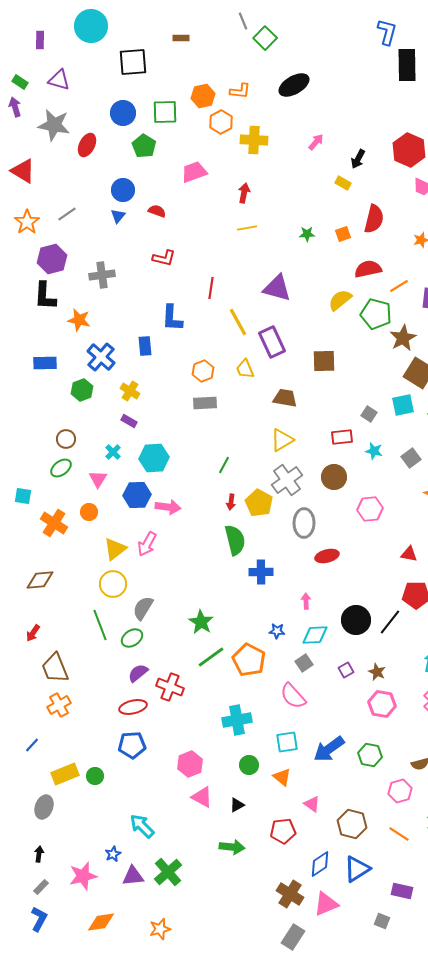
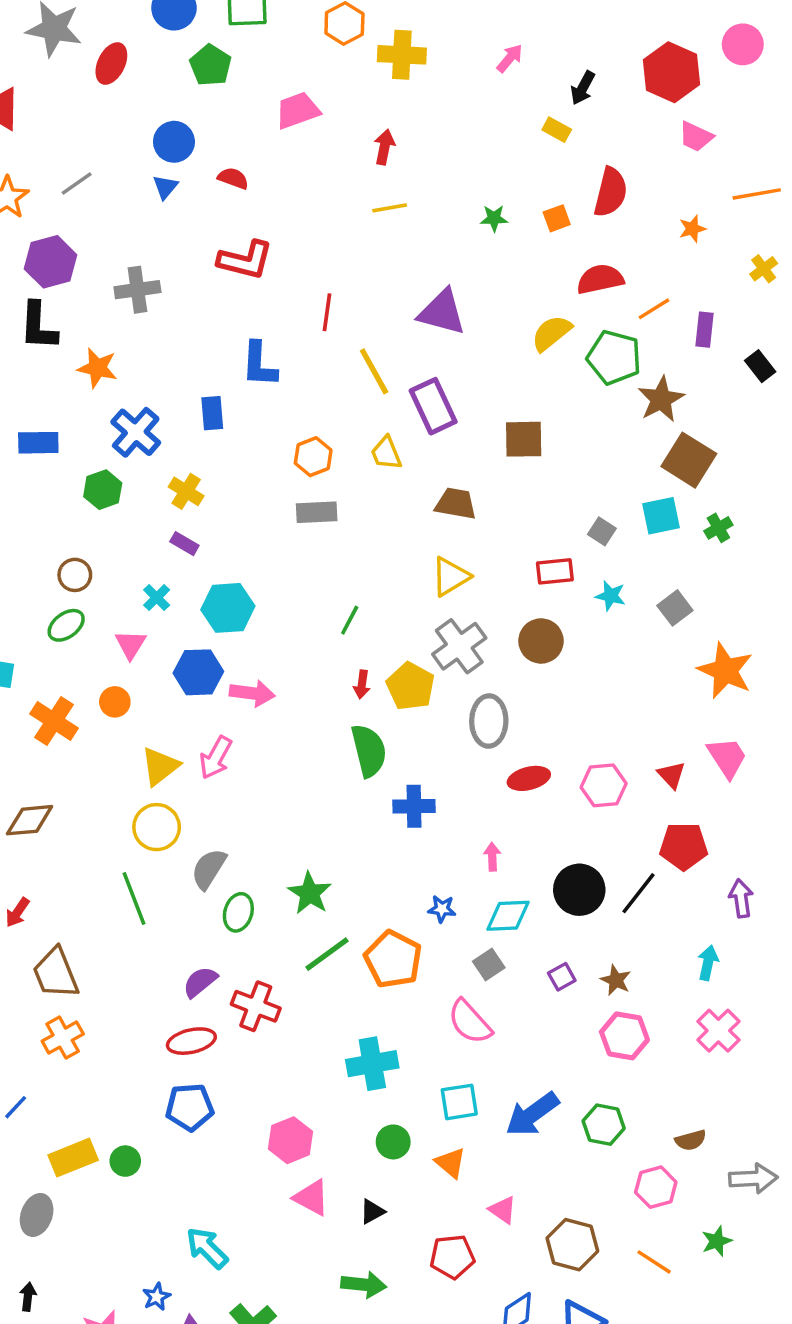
red L-shape: (164, 258) -> (245, 260), size x1.4
pink hexagon: (370, 509) -> (604, 785), moved
red triangle: (409, 554) -> (671, 775), turned 36
green ellipse: (132, 638) -> (238, 912), moved, turned -40

